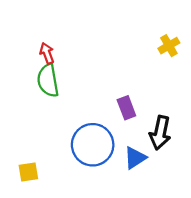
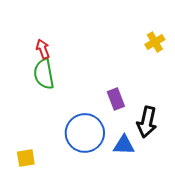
blue triangle: (135, 158) -> (124, 145), turned 35

